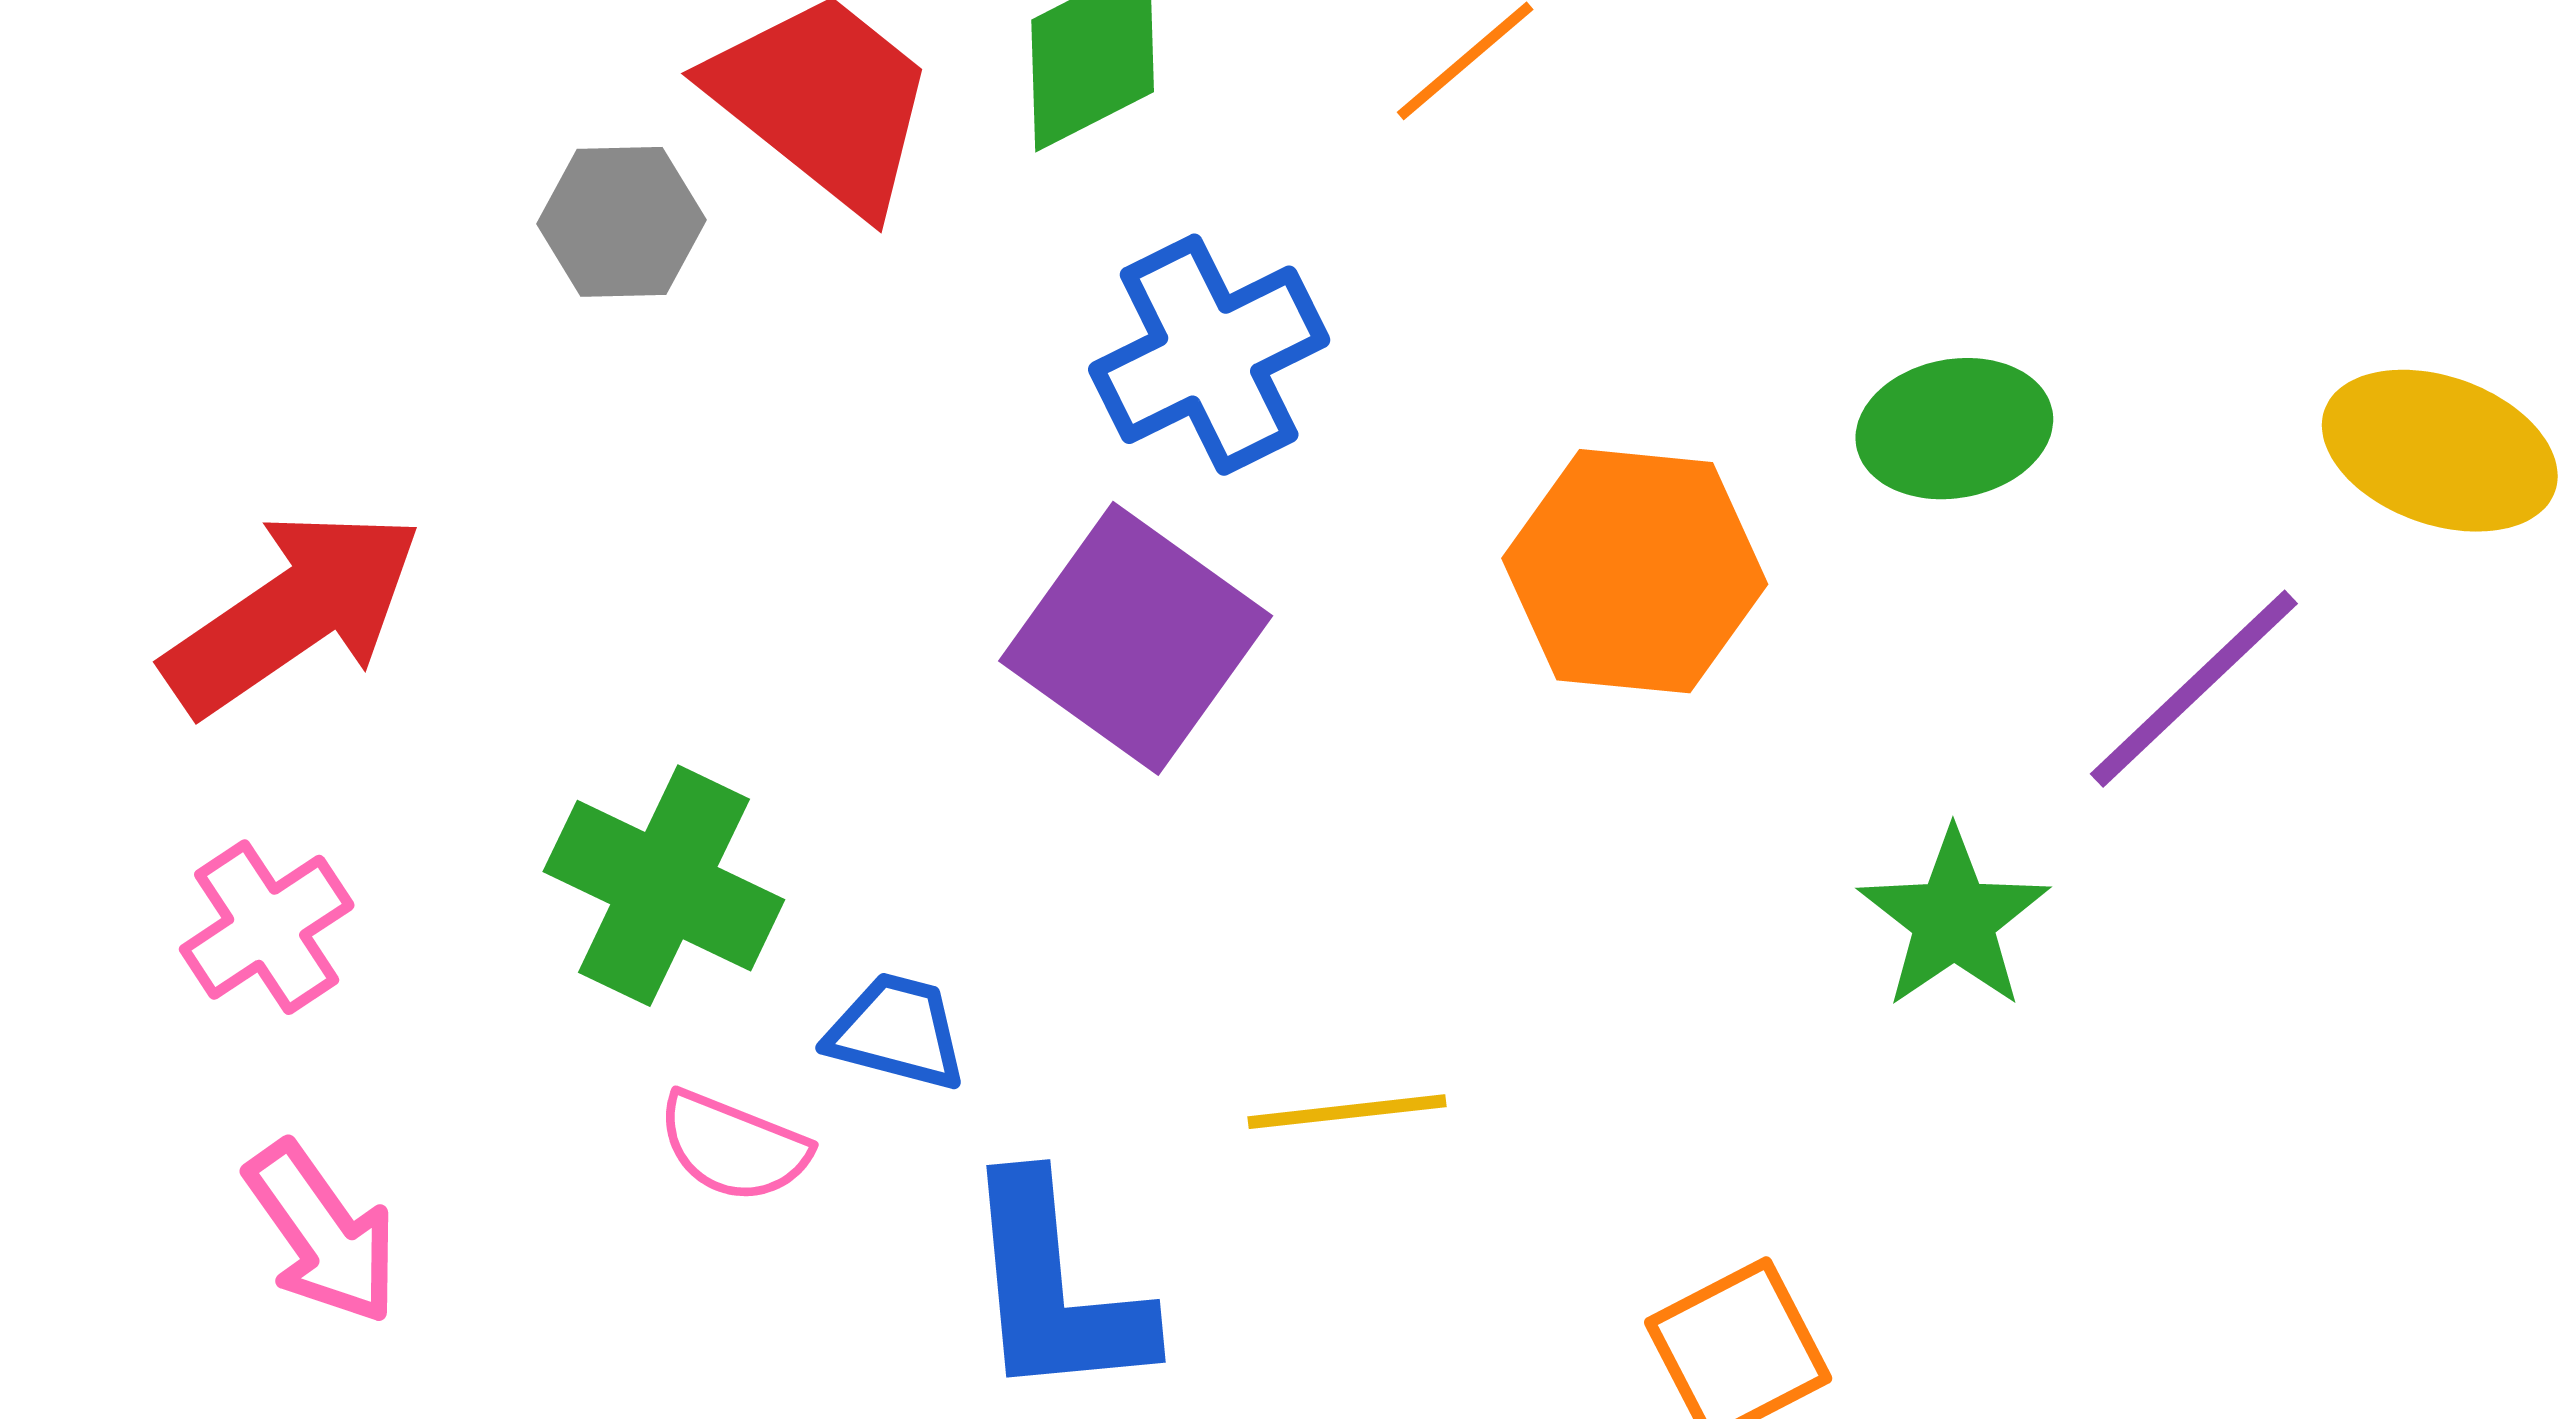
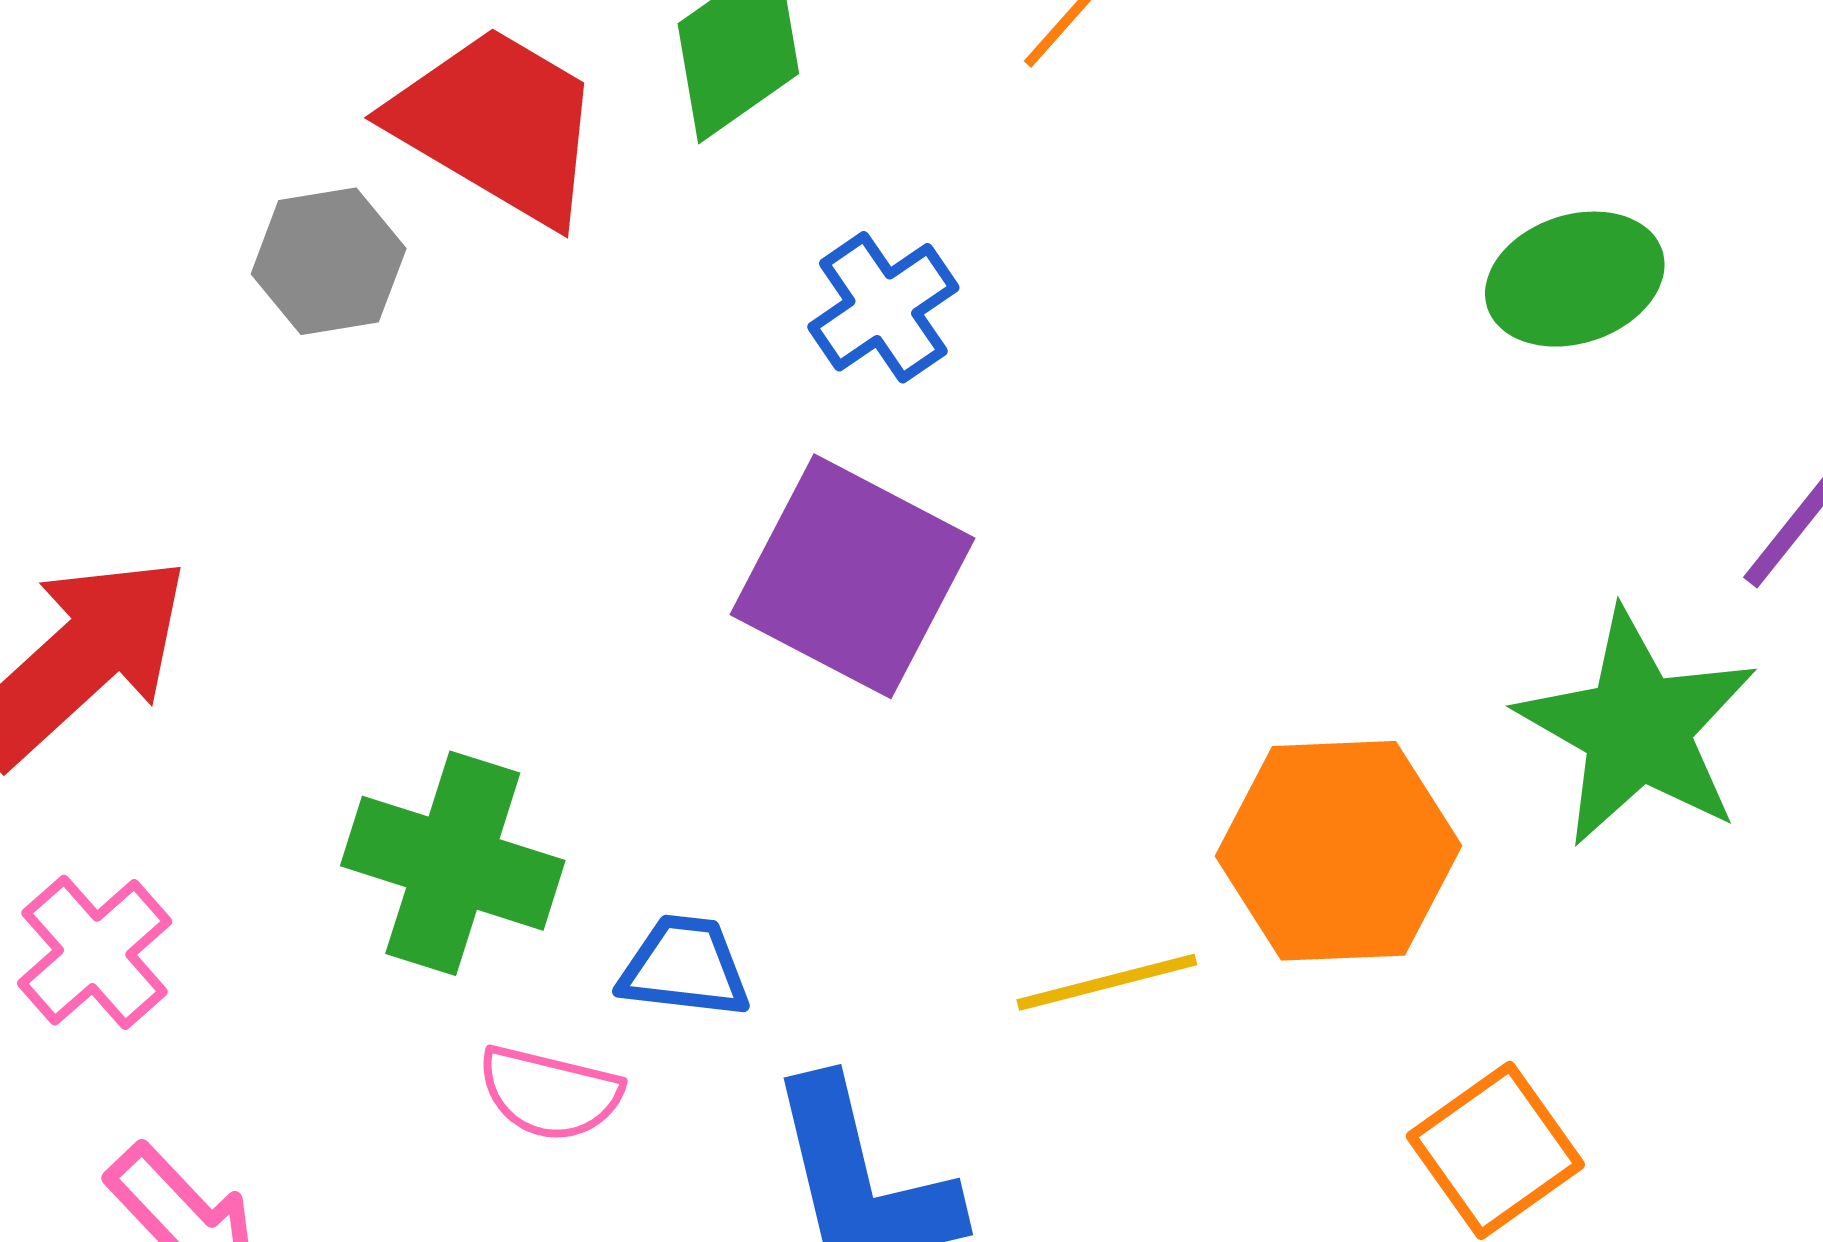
blue cross: (1209, 355) -> (883, 307), size x0.7
orange hexagon: (1635, 571) -> (1339, 851), moved
green star: (1954, 919) -> (1637, 728), size x1.4

